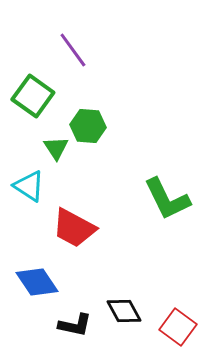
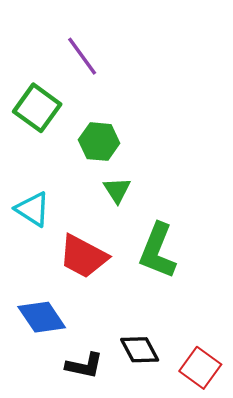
green triangle: (56, 148) -> (117, 190), moved
green L-shape: (167, 199) -> (158, 251), moved, turned 48

